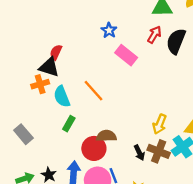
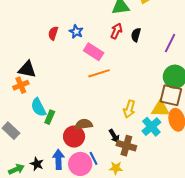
black semicircle: (176, 41) -> (136, 35), size x0.6
red semicircle: (56, 52) -> (53, 33), moved
orange line: (94, 91) -> (99, 73), moved, turned -60
cyan semicircle: (62, 97) -> (38, 107), moved
brown cross: (159, 151) -> (126, 146), moved

